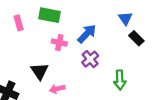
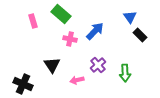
green rectangle: (49, 15) -> (61, 14), turned 30
purple cross: (90, 59) -> (98, 65), moved
pink arrow: (57, 89) -> (77, 80), moved

